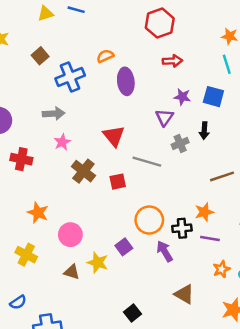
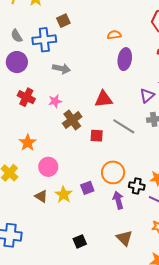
blue cross: (70, 77) -> (44, 40), moved
red triangle: (114, 136) -> (104, 99), turned 48
pink star: (62, 142) -> (55, 101), moved

